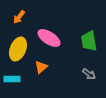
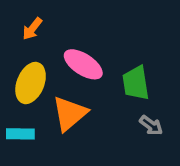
green trapezoid: (89, 41) -> (136, 83), moved
orange triangle: (41, 67) -> (70, 114), size x1.6

